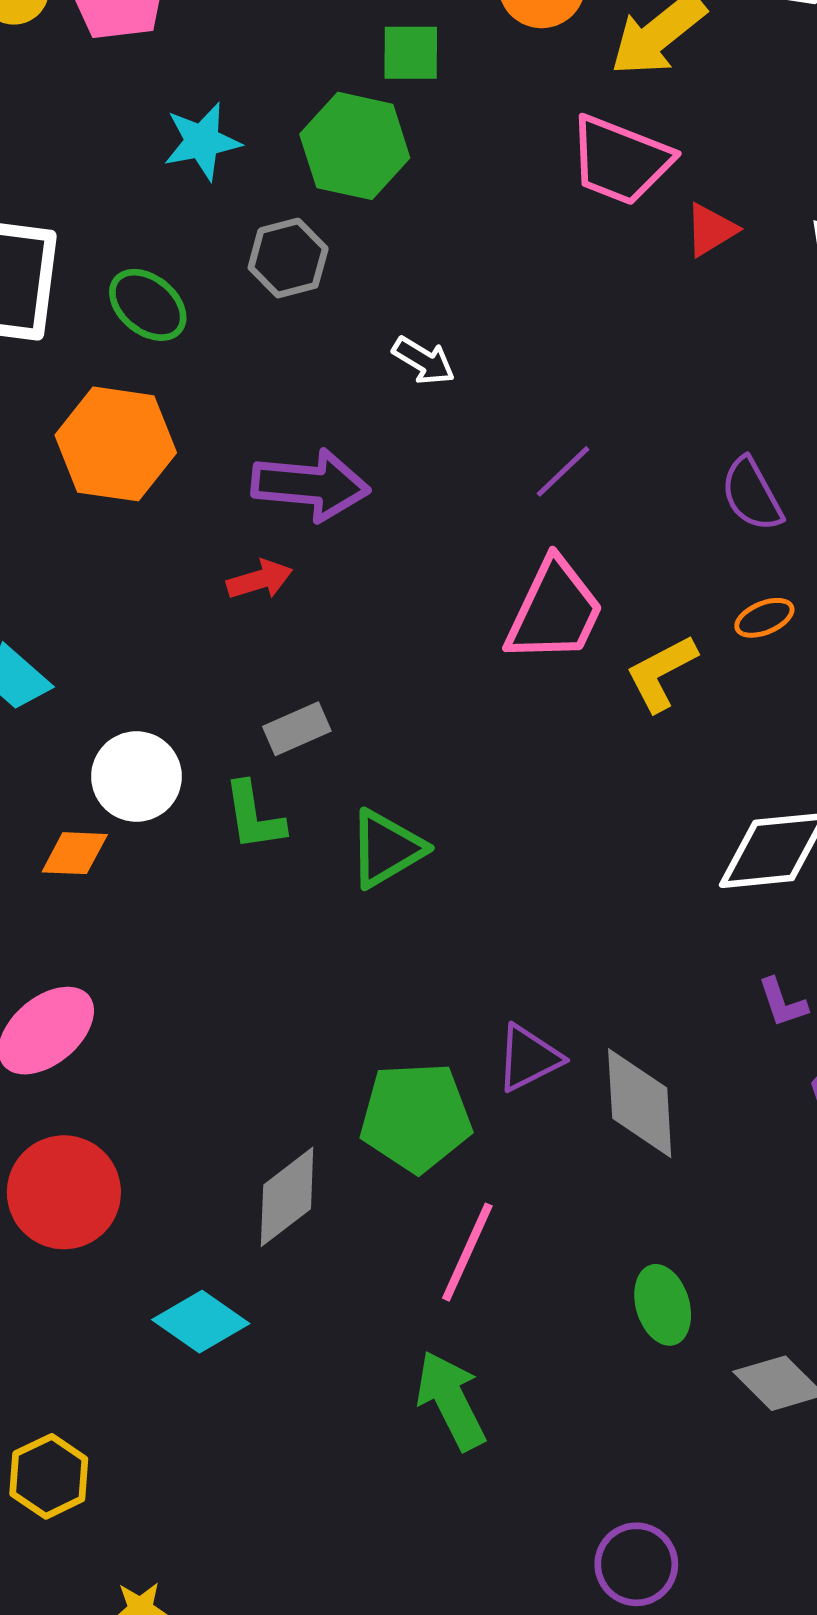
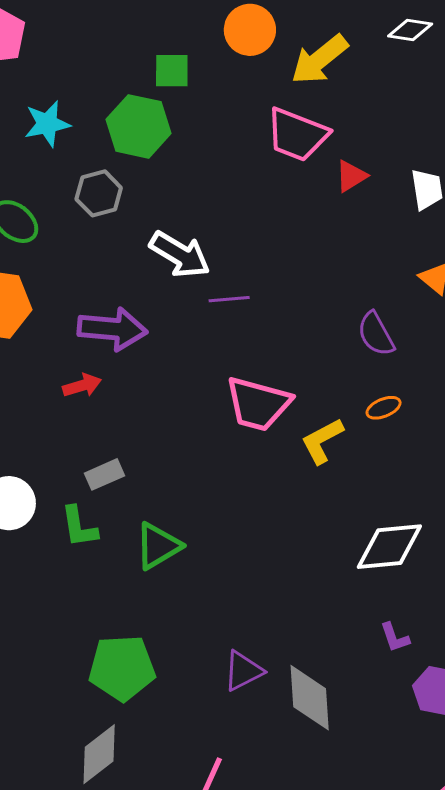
white arrow: (424, 361) -> (180, 255), size x1.6
purple line: (563, 471) -> (229, 299), moved, turned 39
pink trapezoid: (554, 611) -> (258, 404), turned 80
green pentagon: (416, 1117) -> (122, 668), moved

